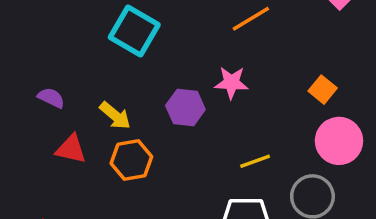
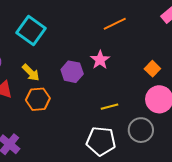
cyan square: (134, 31) -> (31, 31), moved
pink star: (231, 83) -> (100, 60), turned 30

